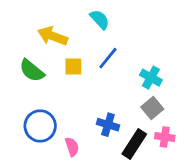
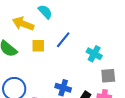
cyan semicircle: (100, 19) -> (45, 12), moved
gray square: (152, 108) -> (108, 76), moved, turned 35

